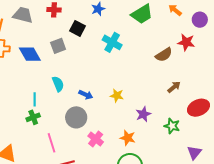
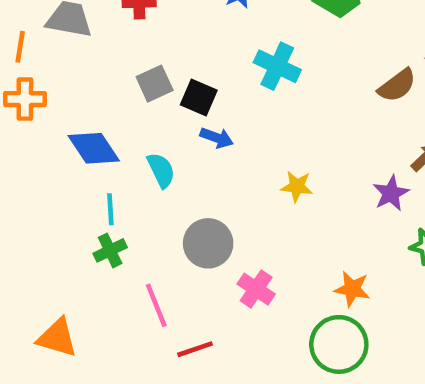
black square: (78, 28) -> (199, 97), moved
blue diamond: (30, 54) -> (94, 148), moved
blue arrow: (86, 95) -> (217, 138), moved
purple star: (143, 114) -> (391, 193), moved
orange star: (128, 138) -> (352, 289), moved

